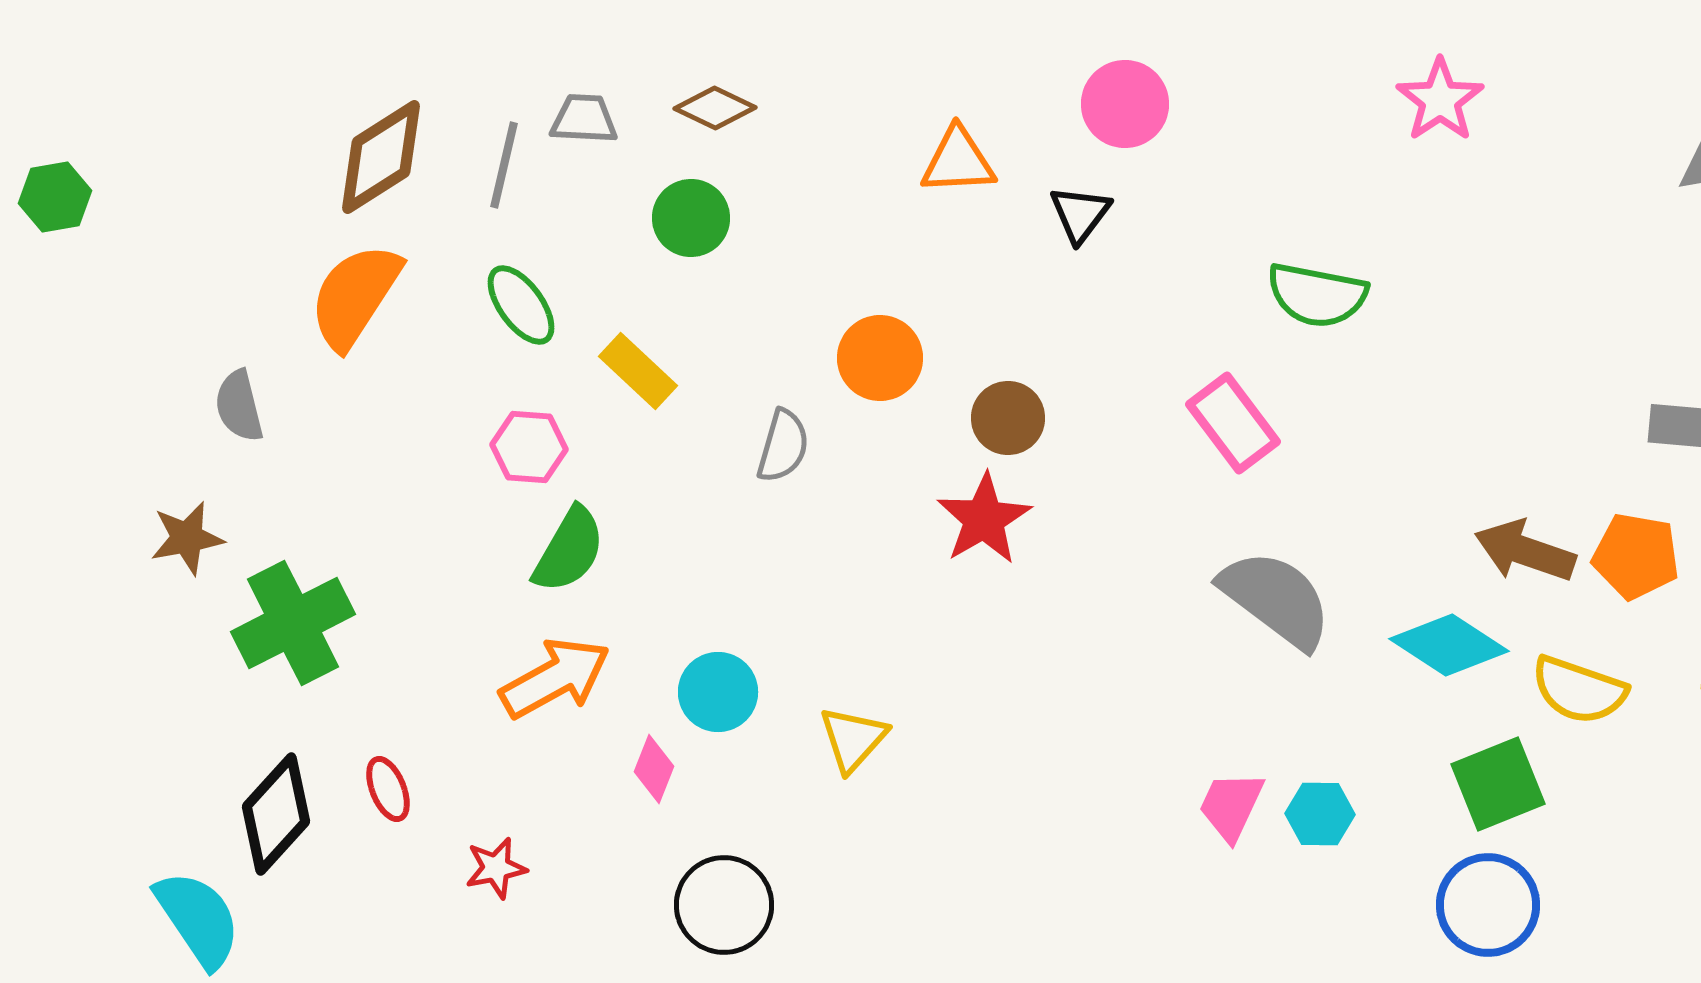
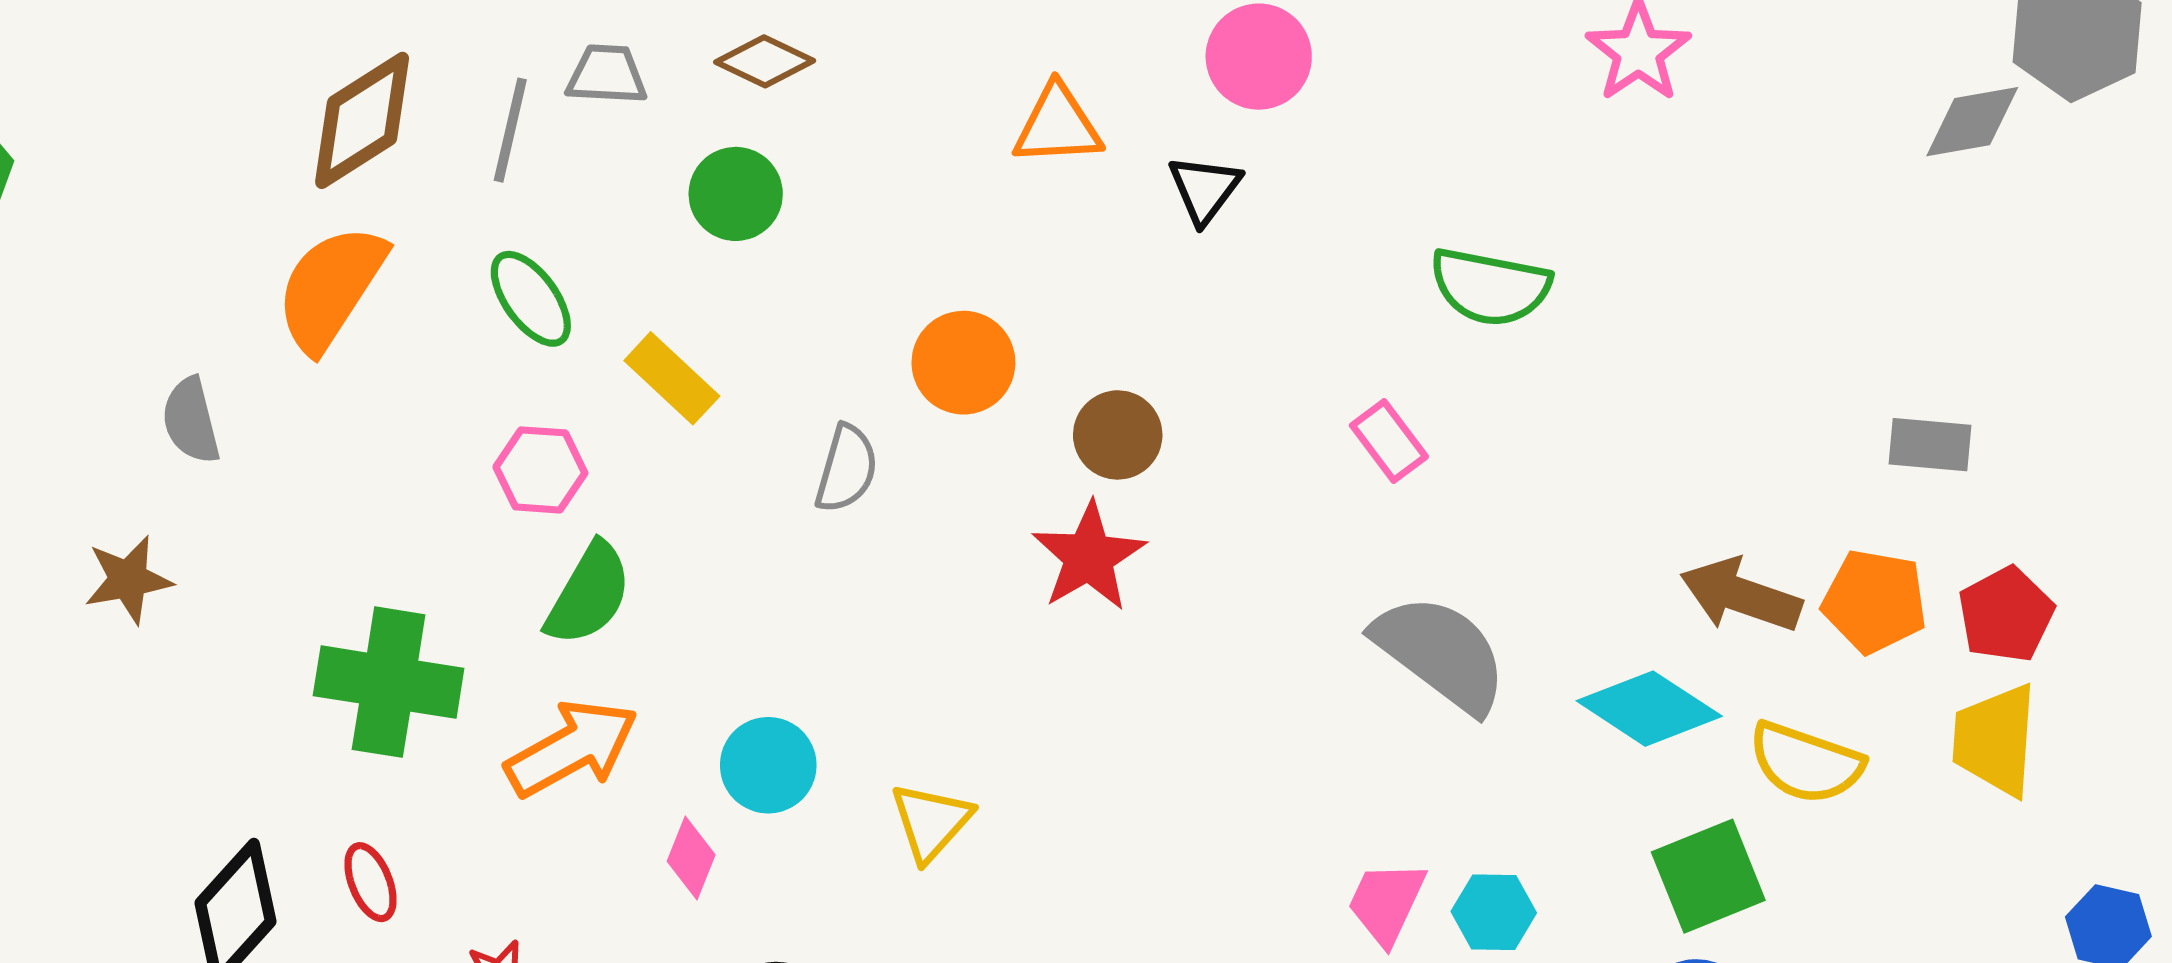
pink rectangle: (1233, 423) -> (1389, 441), size x0.7
green cross: (293, 623) -> (389, 682), moved, turned 36

